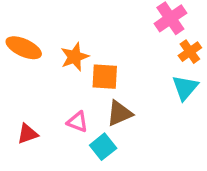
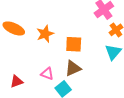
orange square: (105, 77) -> (74, 44), moved

